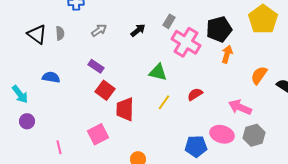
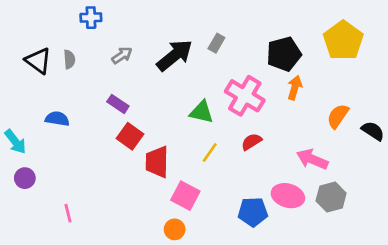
black arrow: (138, 30) -> (175, 55), size x1.8
pink cross: (186, 42) -> (245, 96), moved
pink square: (98, 134) -> (185, 196), moved, turned -35

